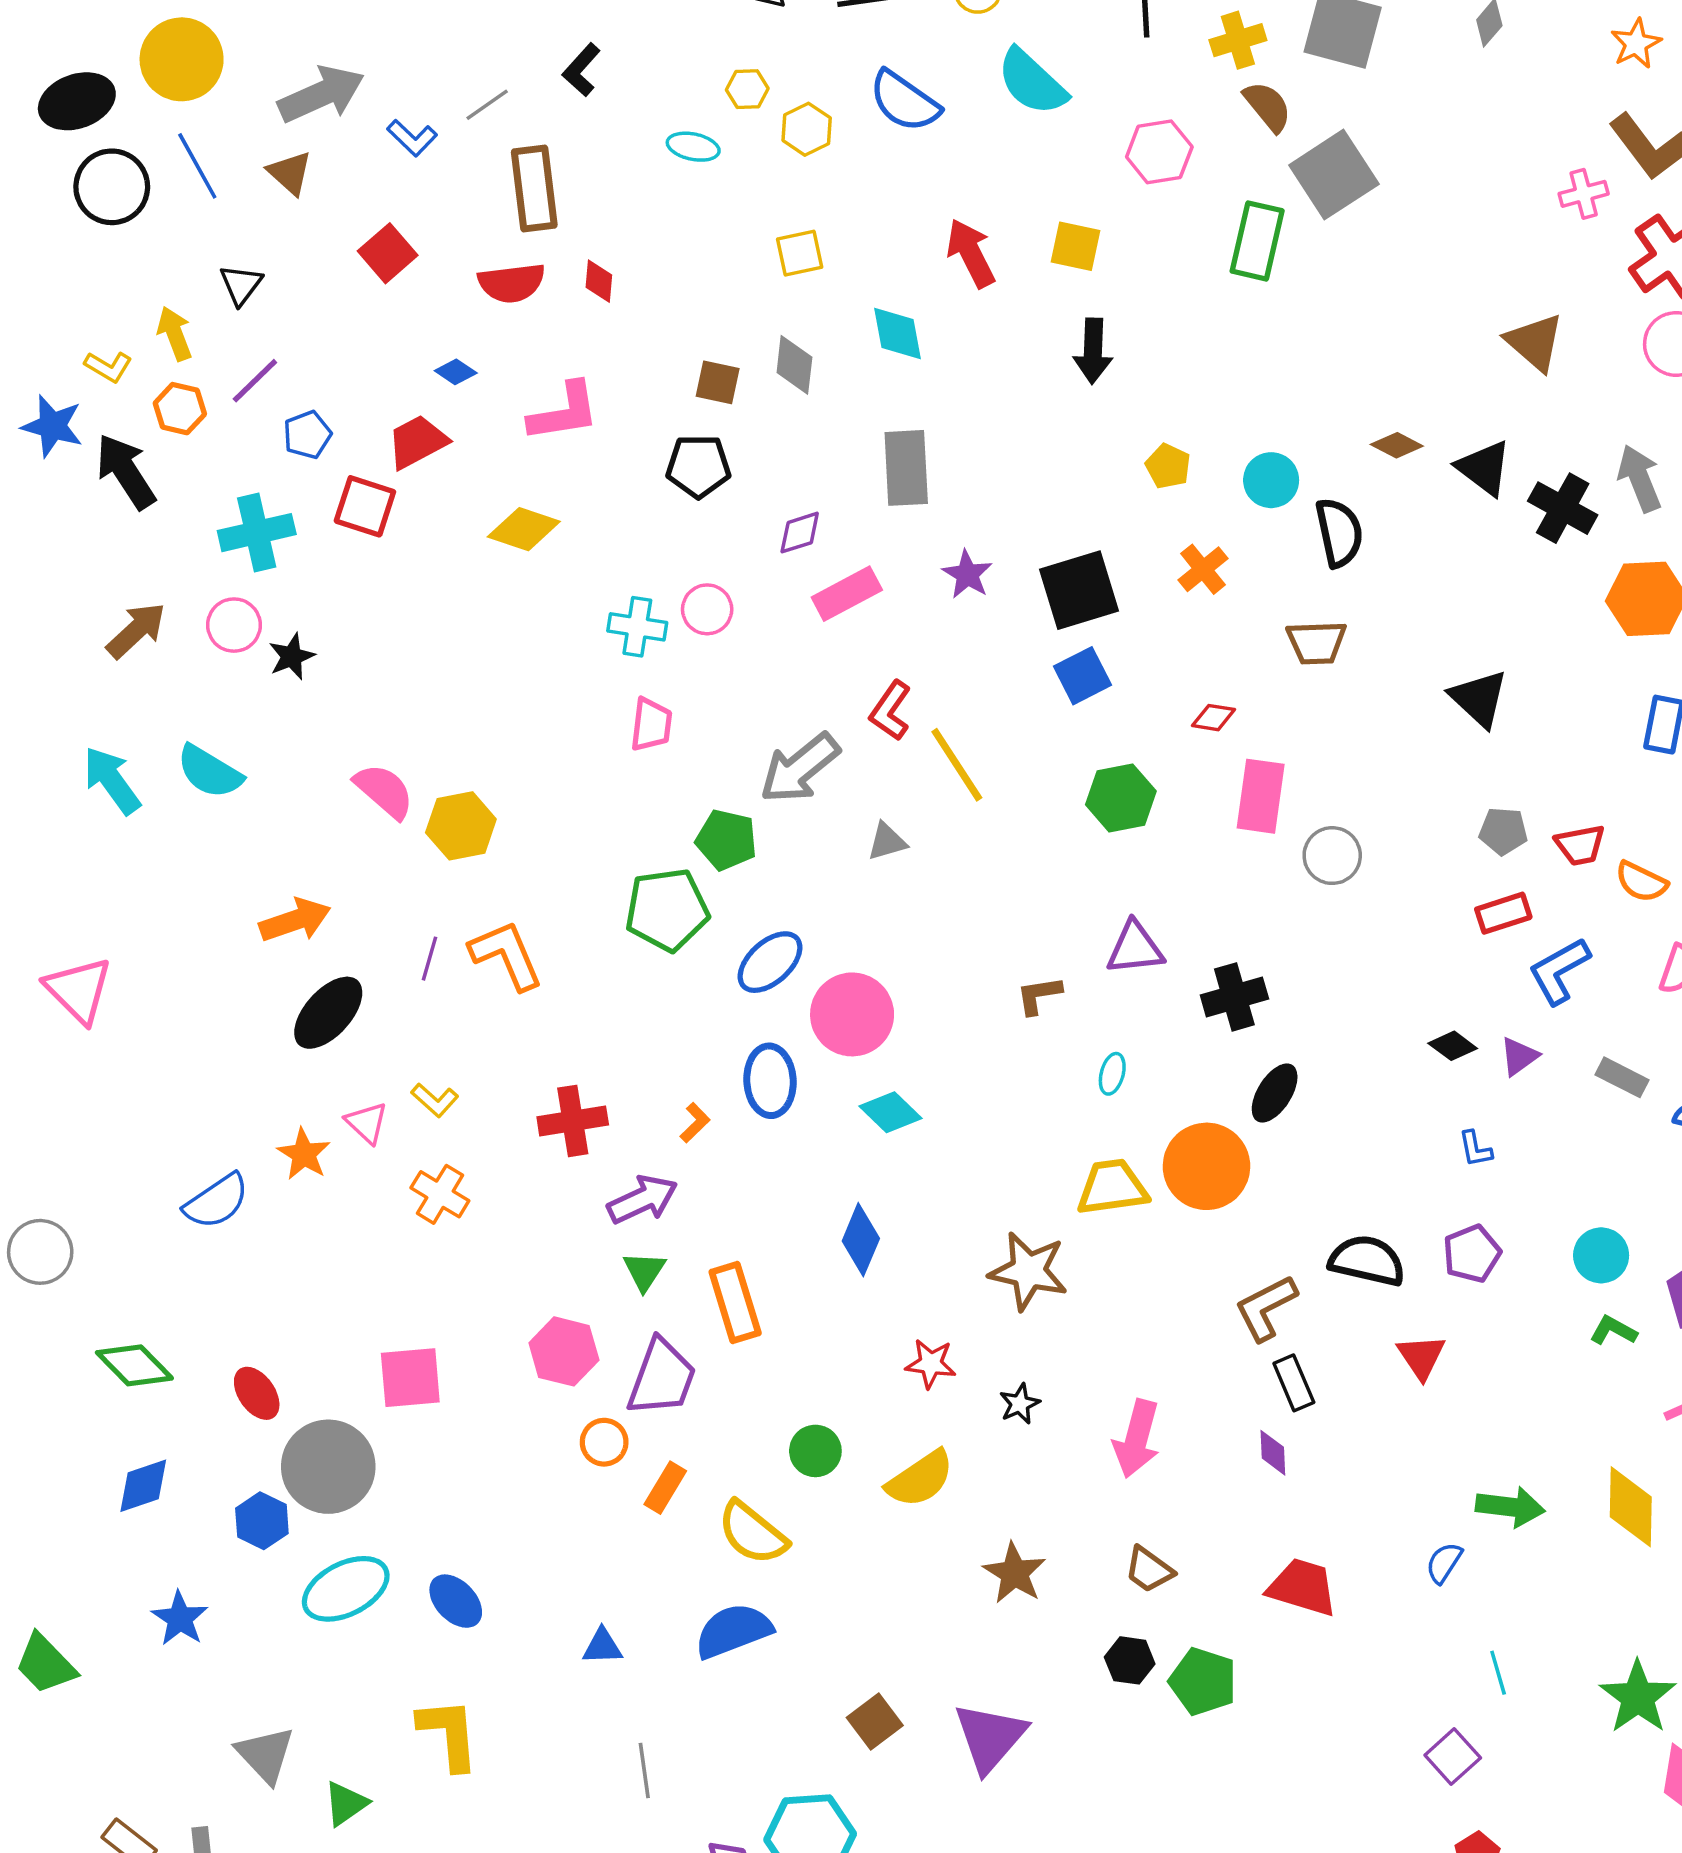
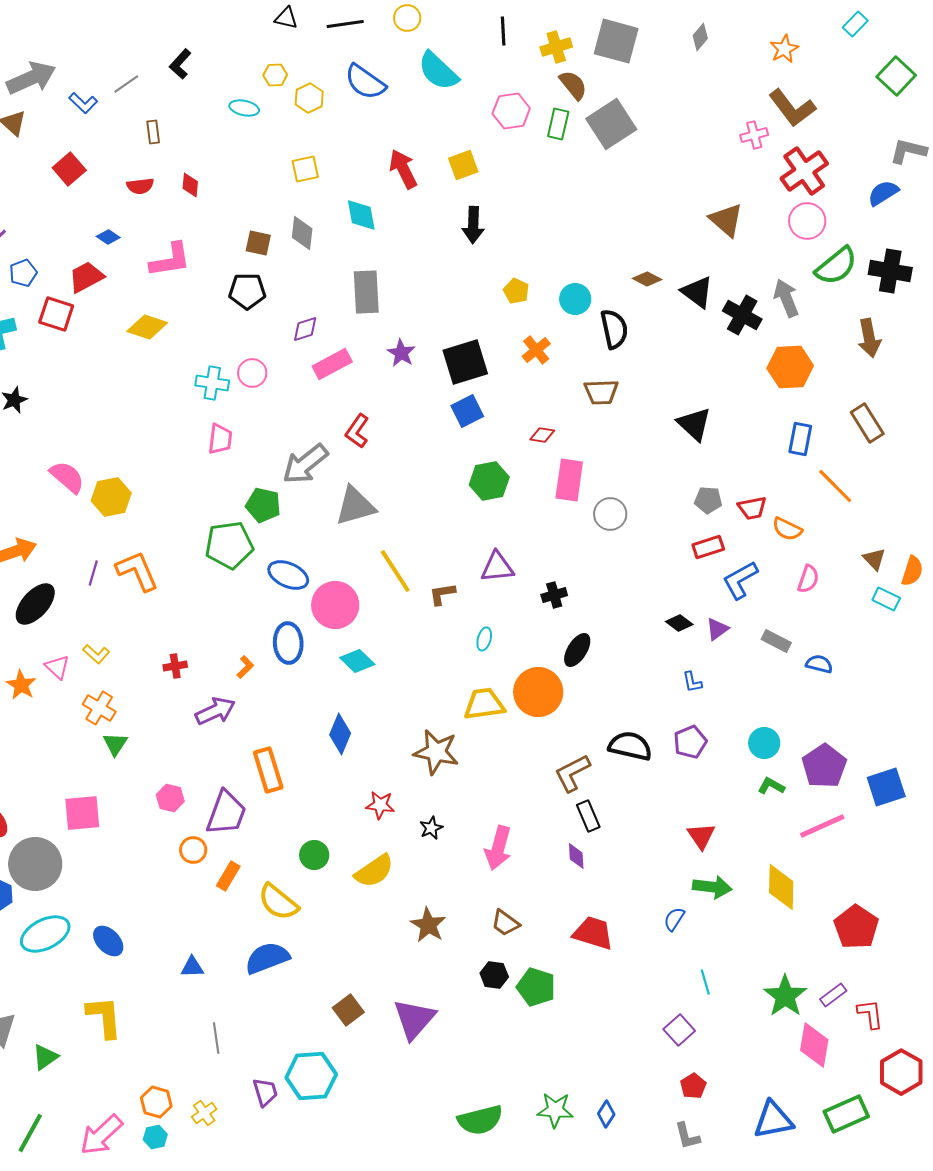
brown rectangle: (534, 189) -> (153, 132), size x0.5
green rectangle: (1257, 241) -> (558, 124), moved, size x0.7
yellow square: (1076, 246) -> (463, 165), turned -32
red semicircle: (512, 283) -> (140, 186), size x0.7
yellow line: (957, 765) -> (395, 571), moved
gray triangle: (887, 842) -> (355, 506), size x1.8
blue ellipse: (770, 962) -> (288, 575), turned 66
black cross: (1234, 997) -> (554, 595), size x0.7
red cross: (573, 1121) -> (175, 666), size x0.6
green triangle: (644, 1271) -> (115, 744), moved
pink hexagon: (564, 1351) -> (170, 798), size x0.7
red triangle: (1421, 1357) -> (701, 836), moved

